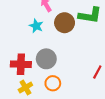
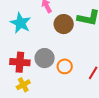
cyan star: (36, 26) -> (20, 23), moved, size x1.5
orange circle: (53, 83) -> (65, 66), moved

